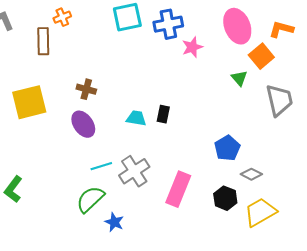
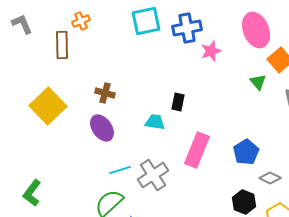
yellow square: (29, 102) -> (48, 106), turned -30
black rectangle: (163, 114) -> (178, 102), moved
pink rectangle: (178, 189) -> (197, 150), moved

